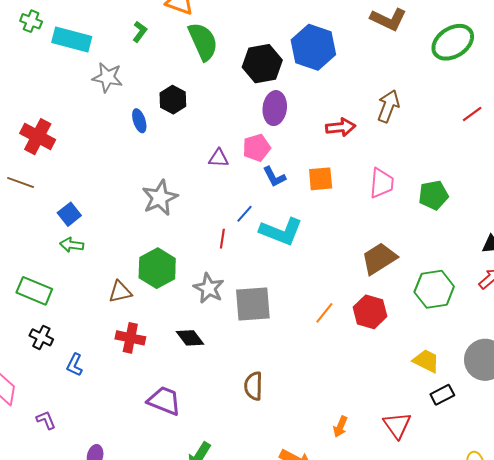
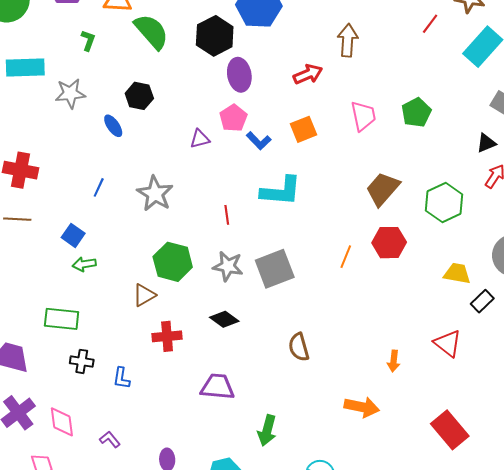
blue line: (244, 214) -> (99, 187), moved

